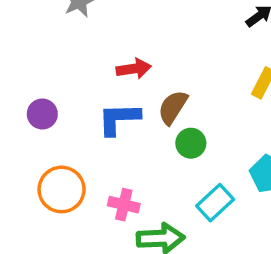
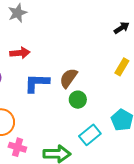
red arrow: (134, 69) -> (20, 53), moved
pink cross: (124, 205) -> (17, 147), moved

